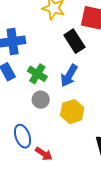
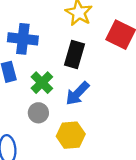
black rectangle: (74, 41) -> (74, 55), moved, turned 35

